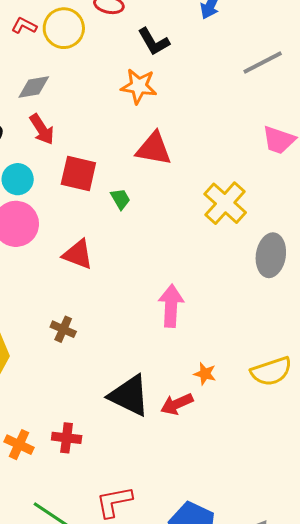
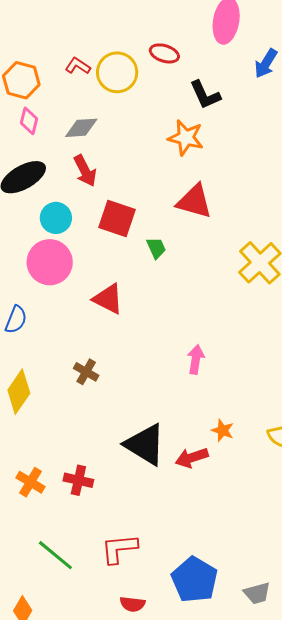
pink arrow: (171, 306) -> (196, 359), size x0.7

